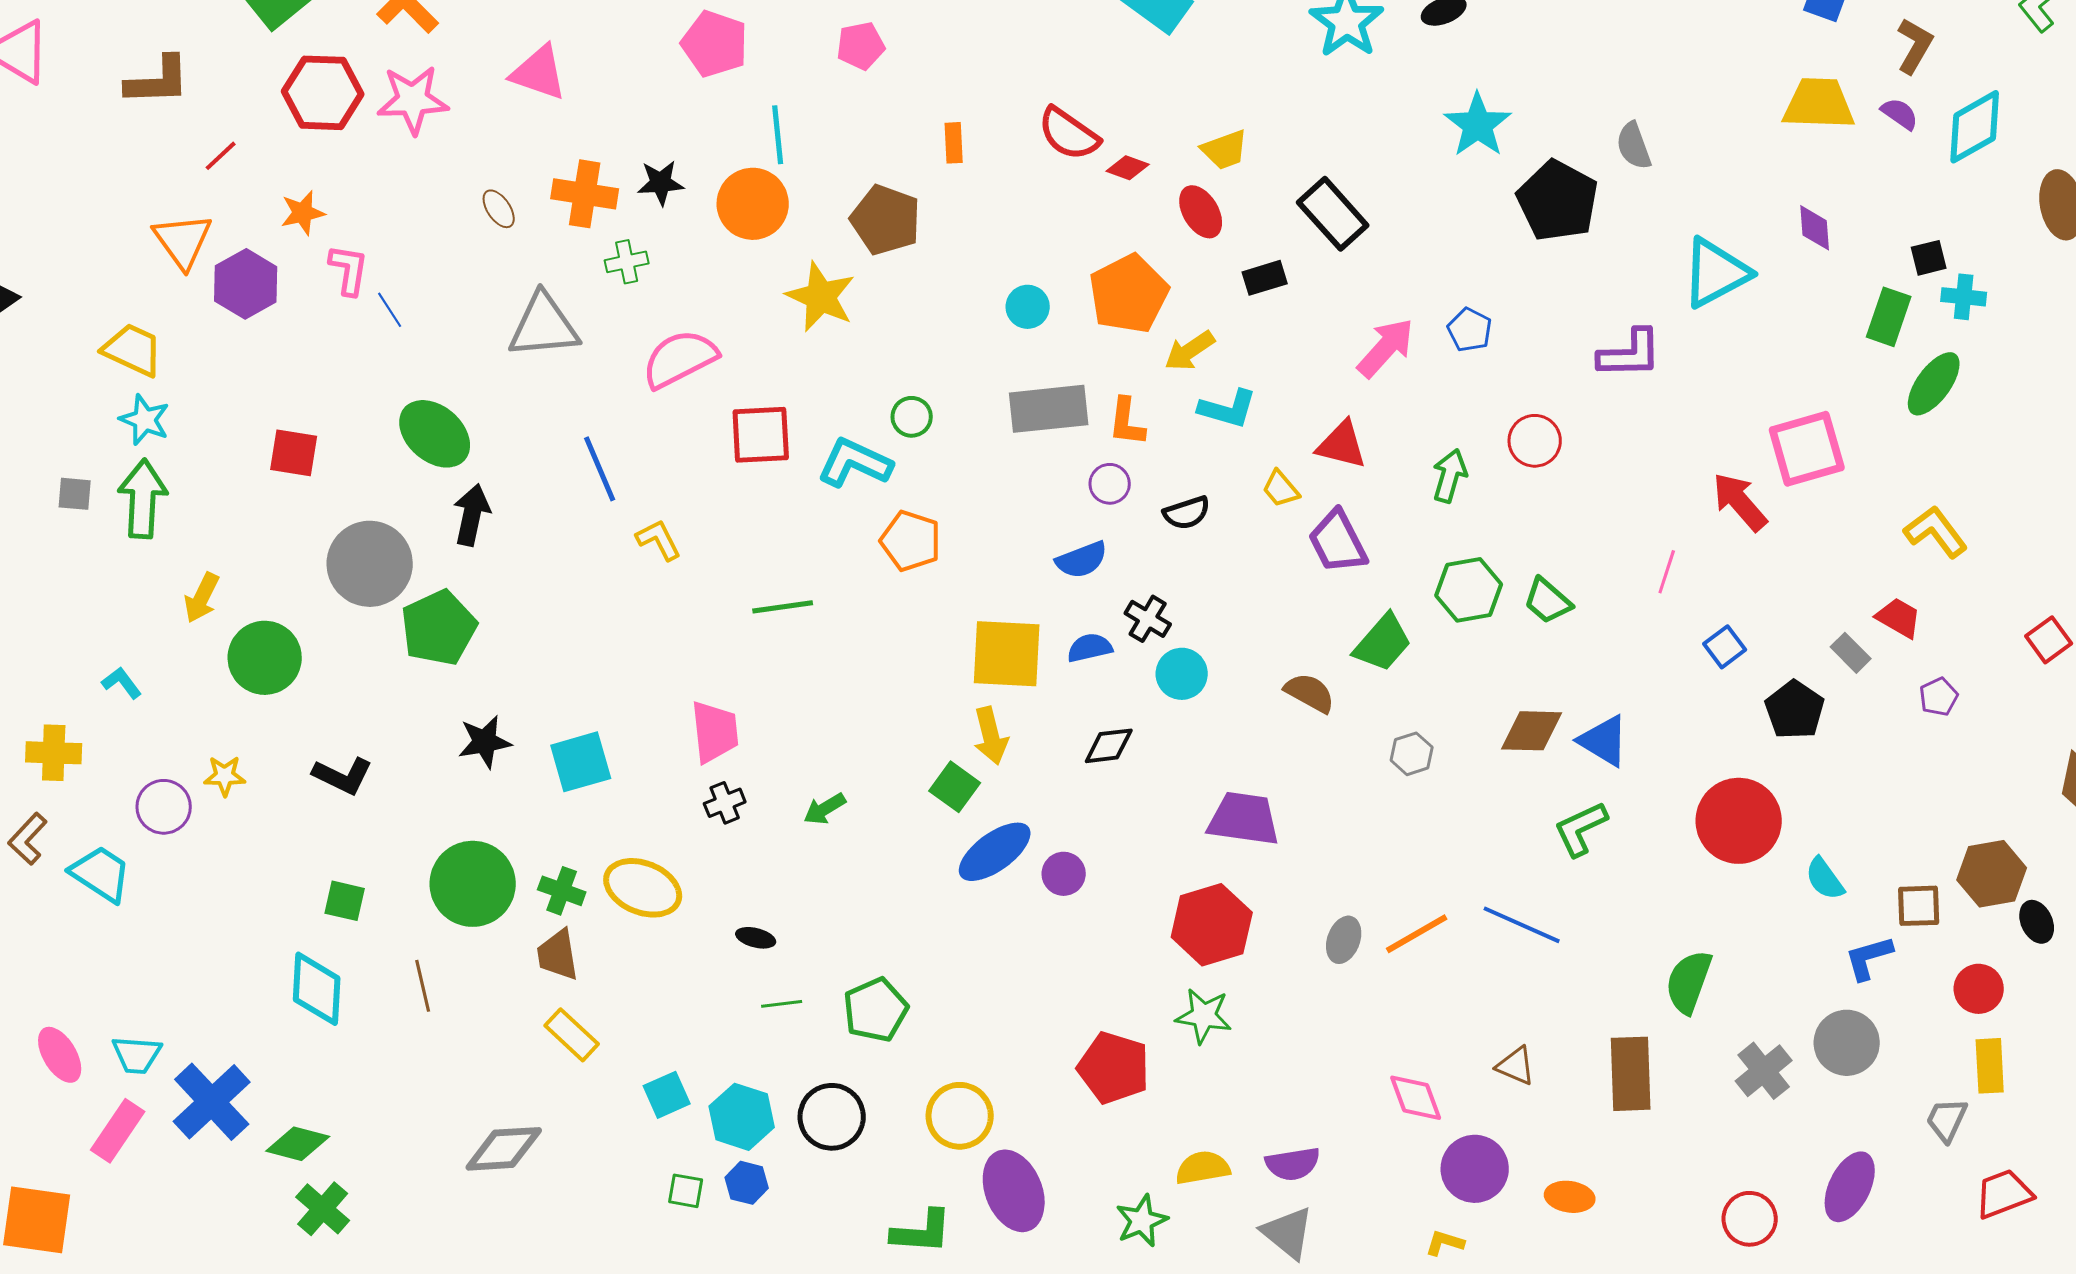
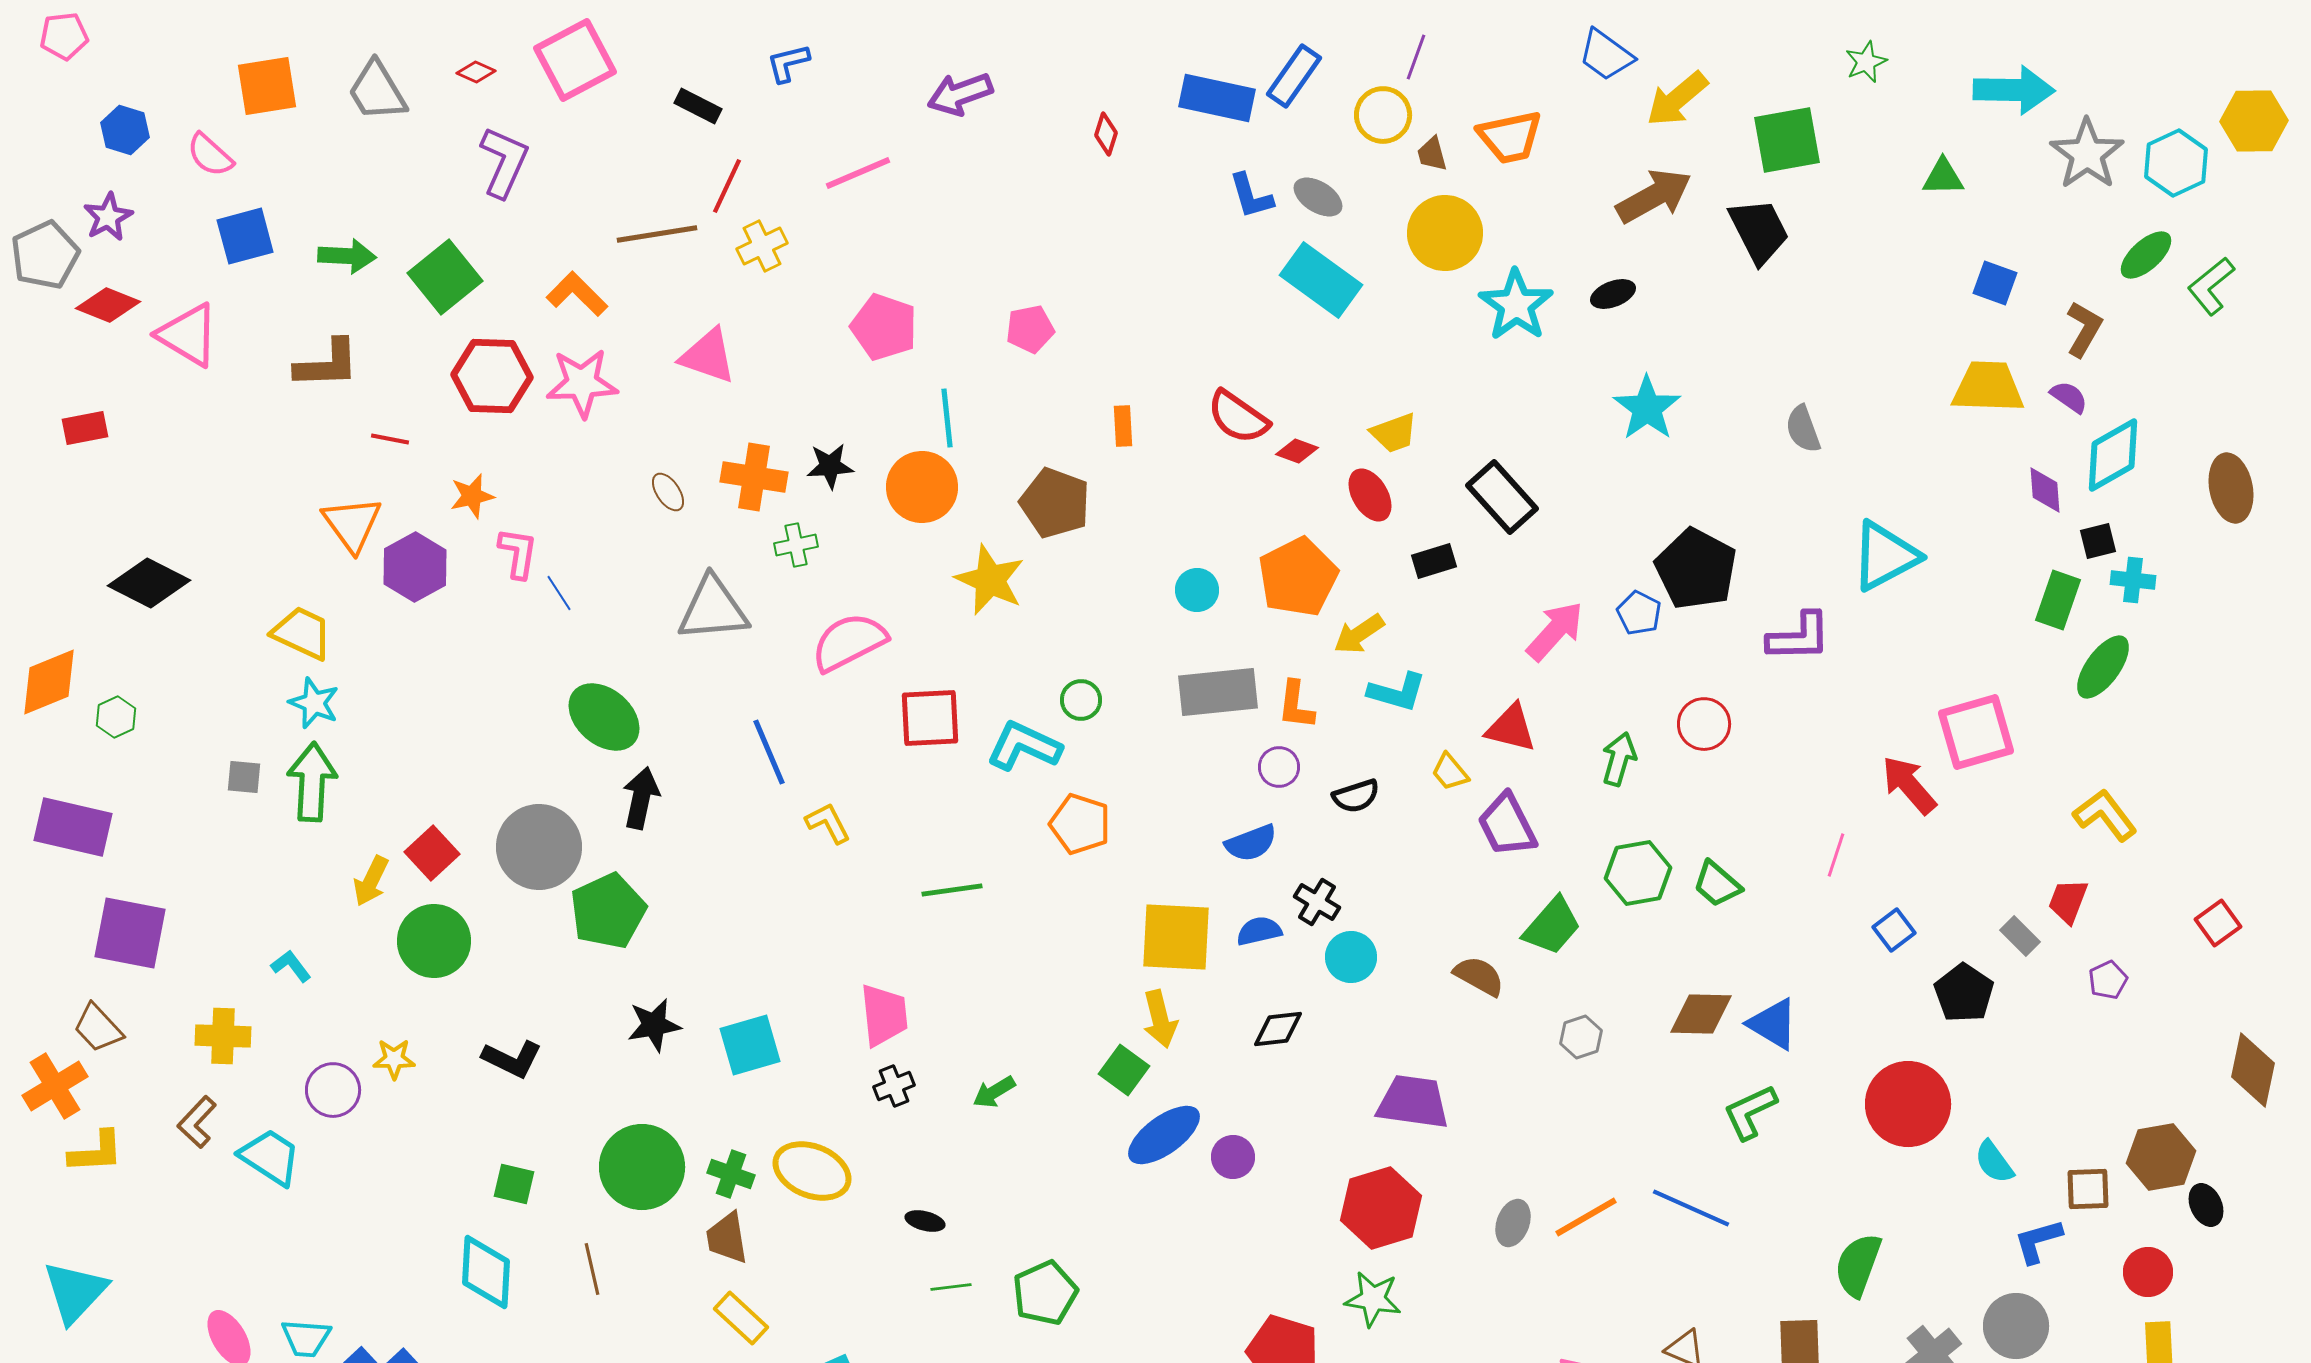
cyan diamond: (1975, 127) -> (2113, 455), moved
red line: (221, 156) -> (390, 439), turned 54
black pentagon: (1558, 201) -> (1696, 569), moved
purple diamond: (1815, 228) -> (2045, 490), moved
red square: (294, 453) -> (432, 853), moved, turned 38
red trapezoid: (1899, 618) -> (2068, 901), turned -99

